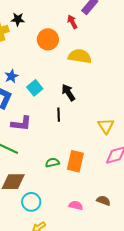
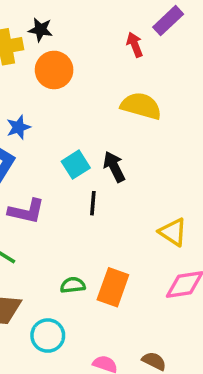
orange circle: (48, 39) -> (54, 70), moved
cyan square: (35, 88) -> (76, 165), moved
yellow triangle: (106, 126) -> (173, 232), turned -30
cyan circle: (31, 202) -> (48, 336), moved

